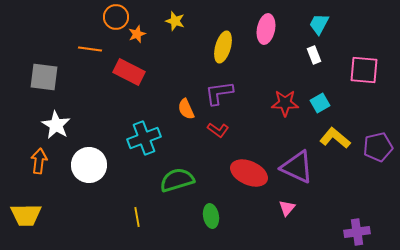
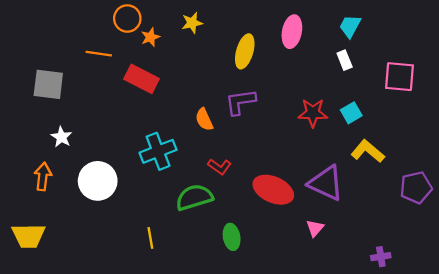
yellow star: (175, 21) -> (192, 23), turned -30
white star: (56, 125) -> (61, 137), size x0.7
red L-shape: (218, 130) -> (220, 167), moved
purple pentagon: (378, 147) -> (416, 187), moved
purple cross: (357, 232) -> (381, 257), moved, size x0.7

